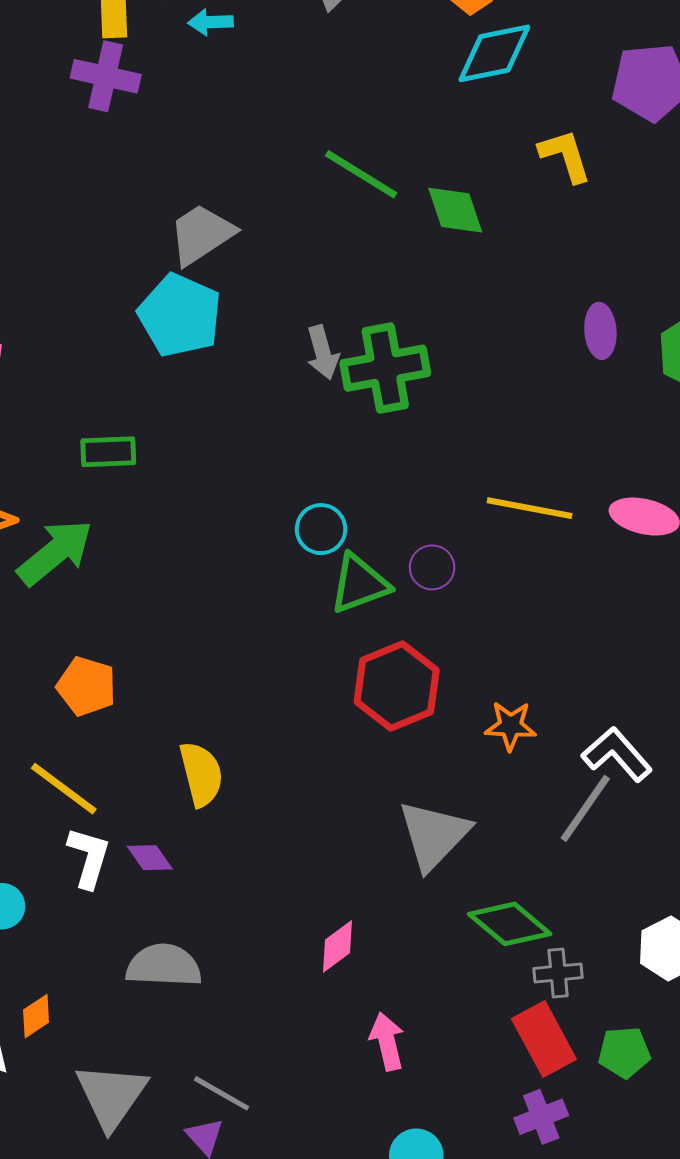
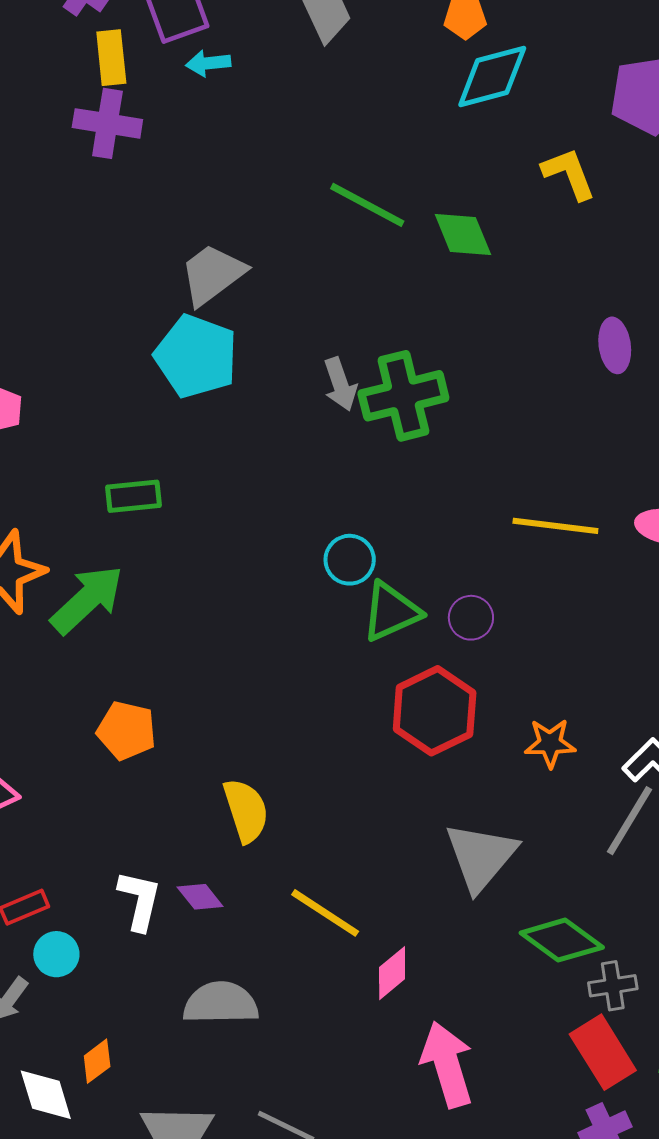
purple circle: (432, 567) -> (471, 618), moved
yellow line: (64, 789) -> (325, 913), moved
pink arrow: (387, 1041) -> (447, 1064), size x1.5

